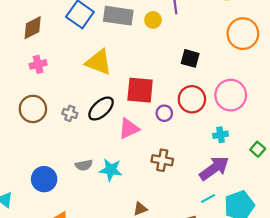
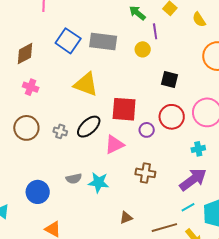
yellow circle: (153, 20) -> (143, 49), moved
pink cross: (38, 64) -> (31, 87), turned 35

